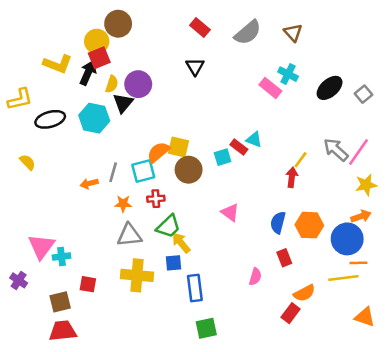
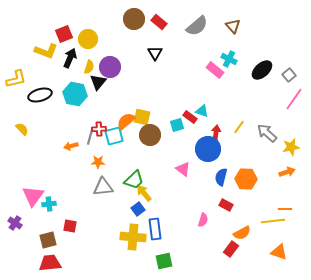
brown circle: (118, 24) -> (134, 19), moved
yellow circle: (97, 41) -> (88, 39), moved
red square: (99, 58) -> (64, 34), moved
gray arrow: (336, 150) -> (267, 133), moved
pink line: (358, 152) -> (294, 99), moved
red arrow: (292, 177) -> (216, 133), moved
red cross: (156, 199) -> (99, 129), moved
blue circle: (347, 239) -> (208, 149), moved
red rectangle: (284, 258) -> (226, 205), turned -40
blue square: (173, 263) -> (138, 209), turned -32
yellow cross: (137, 275) -> (133, 237), moved
orange triangle: (365, 317) -> (279, 252), moved

